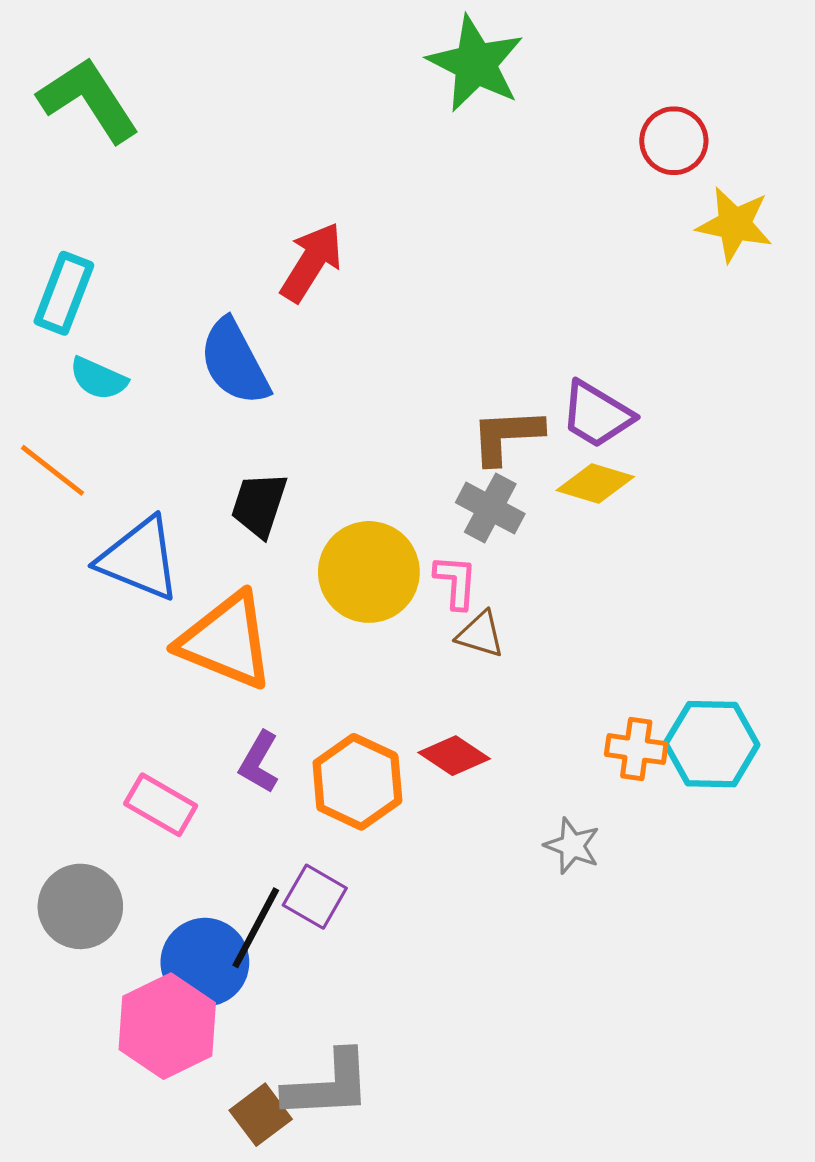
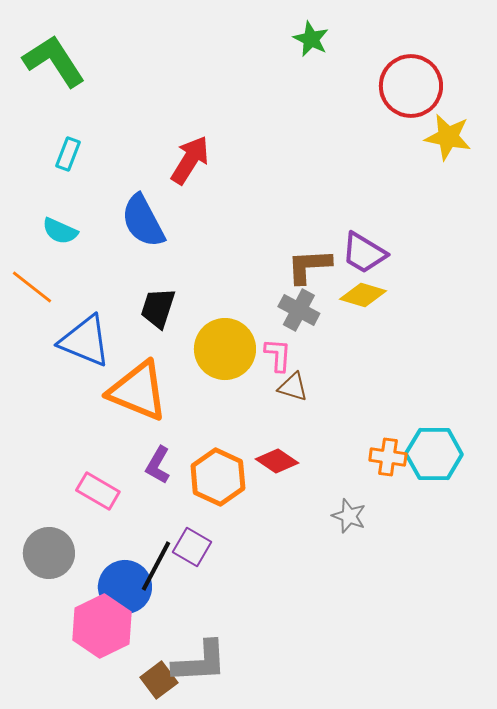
green star: (475, 64) -> (311, 39), moved, size x0.6
red circle: (674, 141) -> (411, 86), size x1.5
cyan rectangle: (64, 293) -> (68, 154), moved, size x0.7

